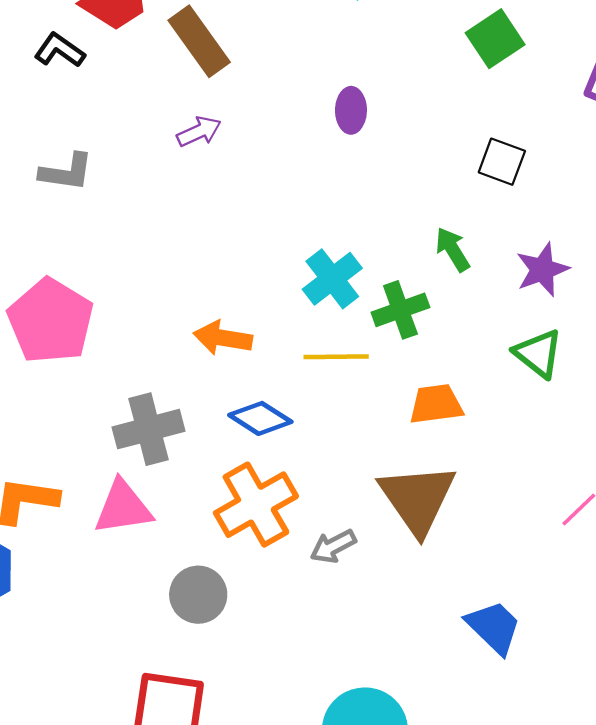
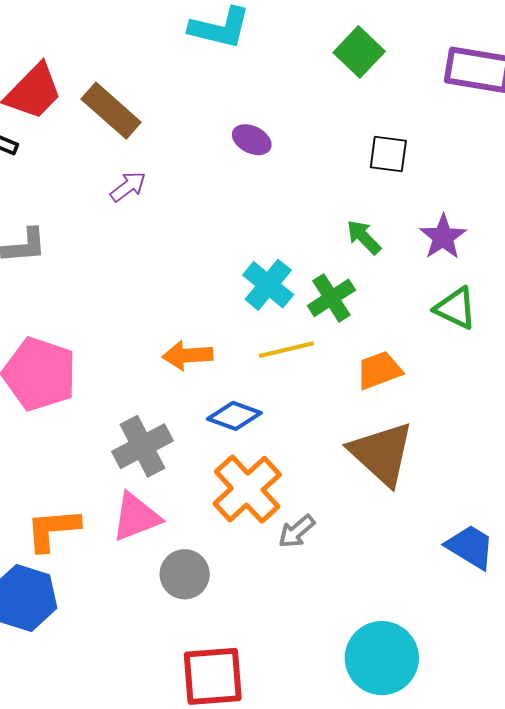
purple ellipse: (351, 110) -> (252, 140), turned -51
gray arrow: (333, 546) -> (297, 531), moved
gray circle: (198, 595) -> (185, 574), moved

